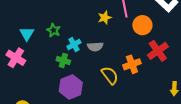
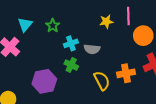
green cross: (63, 61) -> (71, 65), moved
purple hexagon: (71, 87) -> (44, 81), moved

